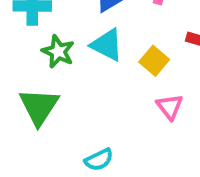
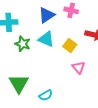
green triangle: (39, 107) -> (19, 84), moved

